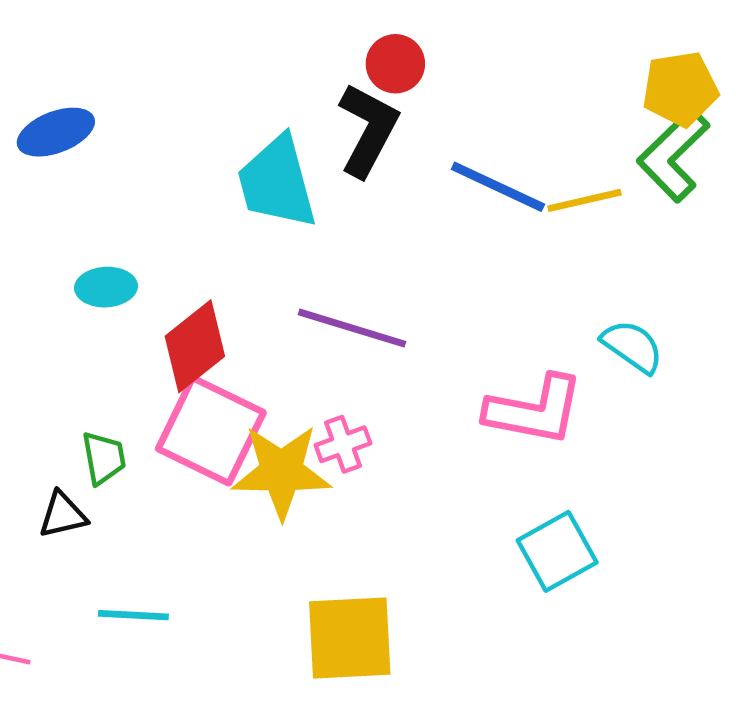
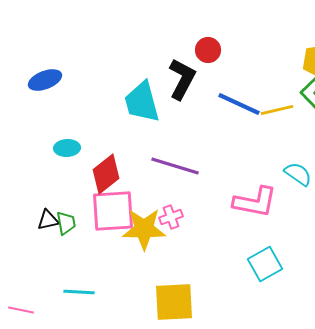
red circle: (395, 64) -> (208, 50), moved
pink square: (211, 431) -> (113, 211), turned -30
black triangle: (63, 515) -> (48, 220), moved

